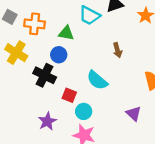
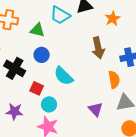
brown arrow: (117, 50) -> (98, 48), moved, size x1.5
blue circle: (59, 55) -> (42, 55), moved
purple star: (47, 121) -> (14, 112), turned 30

